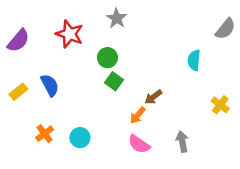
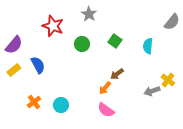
purple semicircle: (18, 41) -> (14, 45), moved
green square: (114, 81) -> (115, 41), moved
gray arrow: (182, 142) -> (152, 91), moved, turned -98

